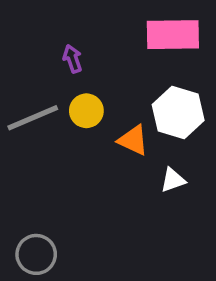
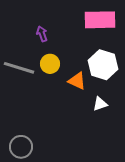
gray line: (33, 118) -> (19, 68), turned 40

